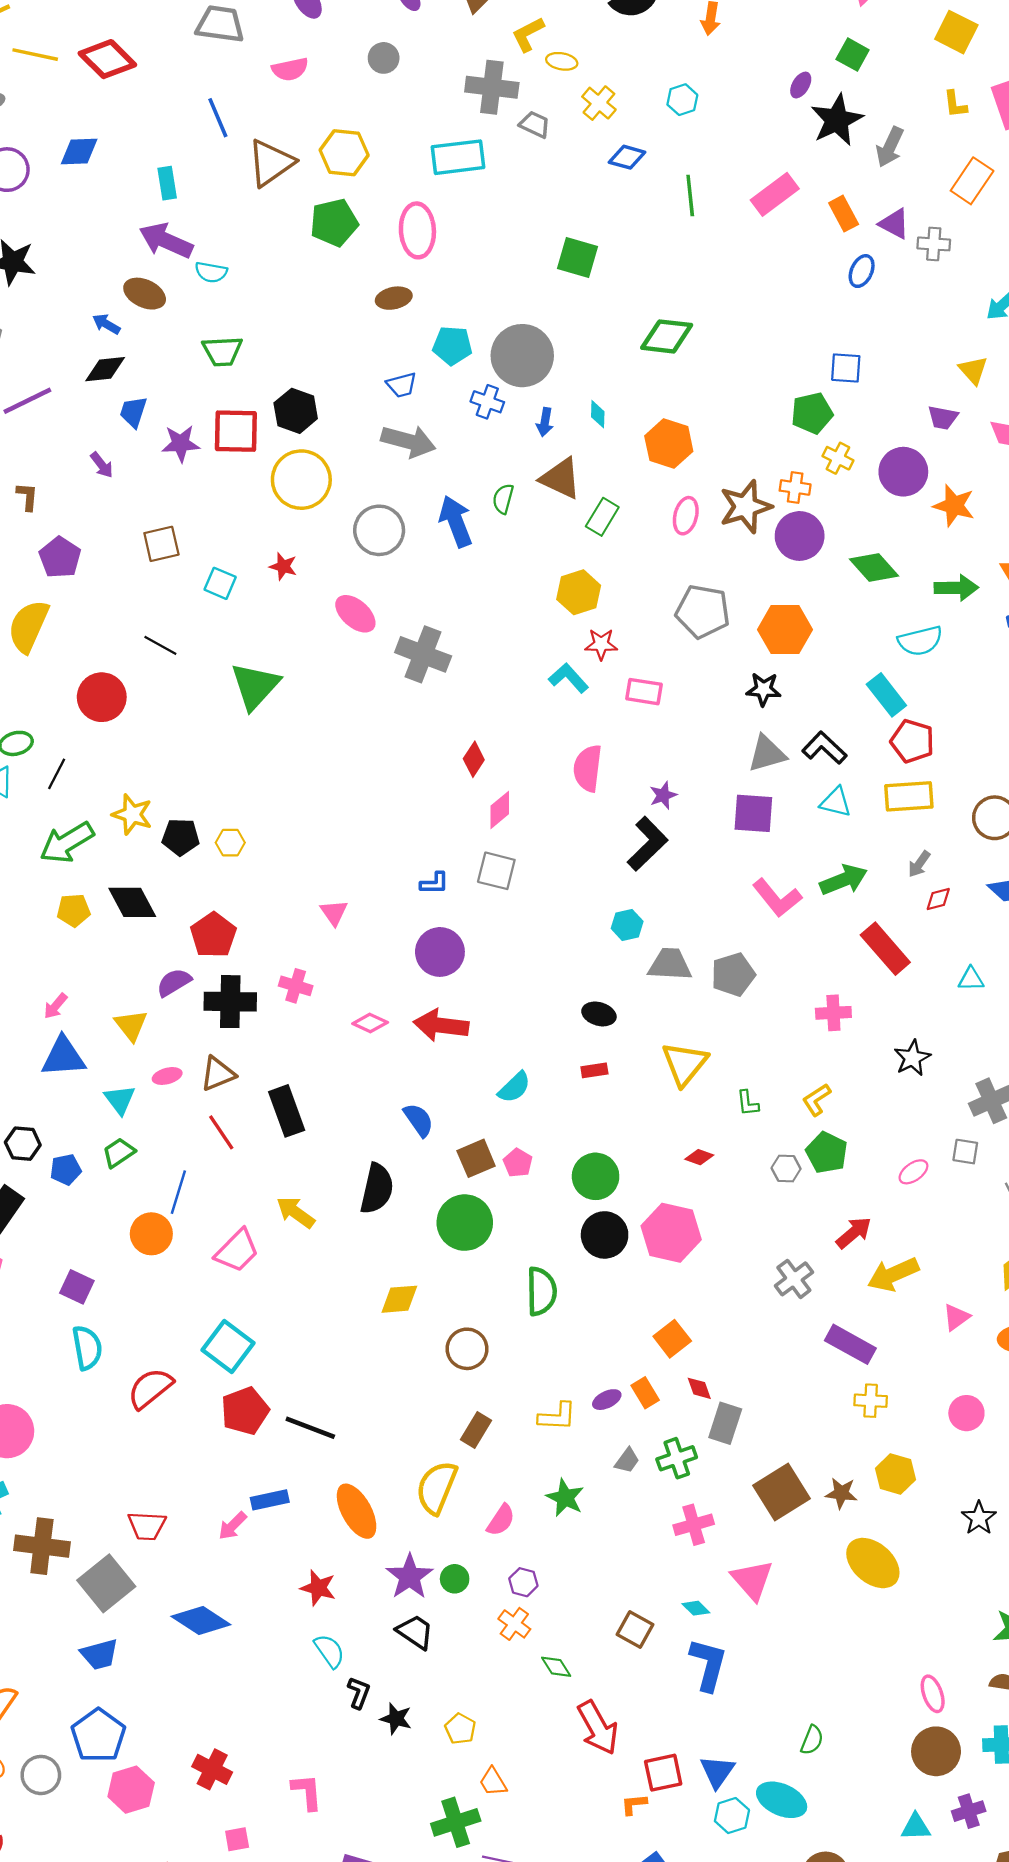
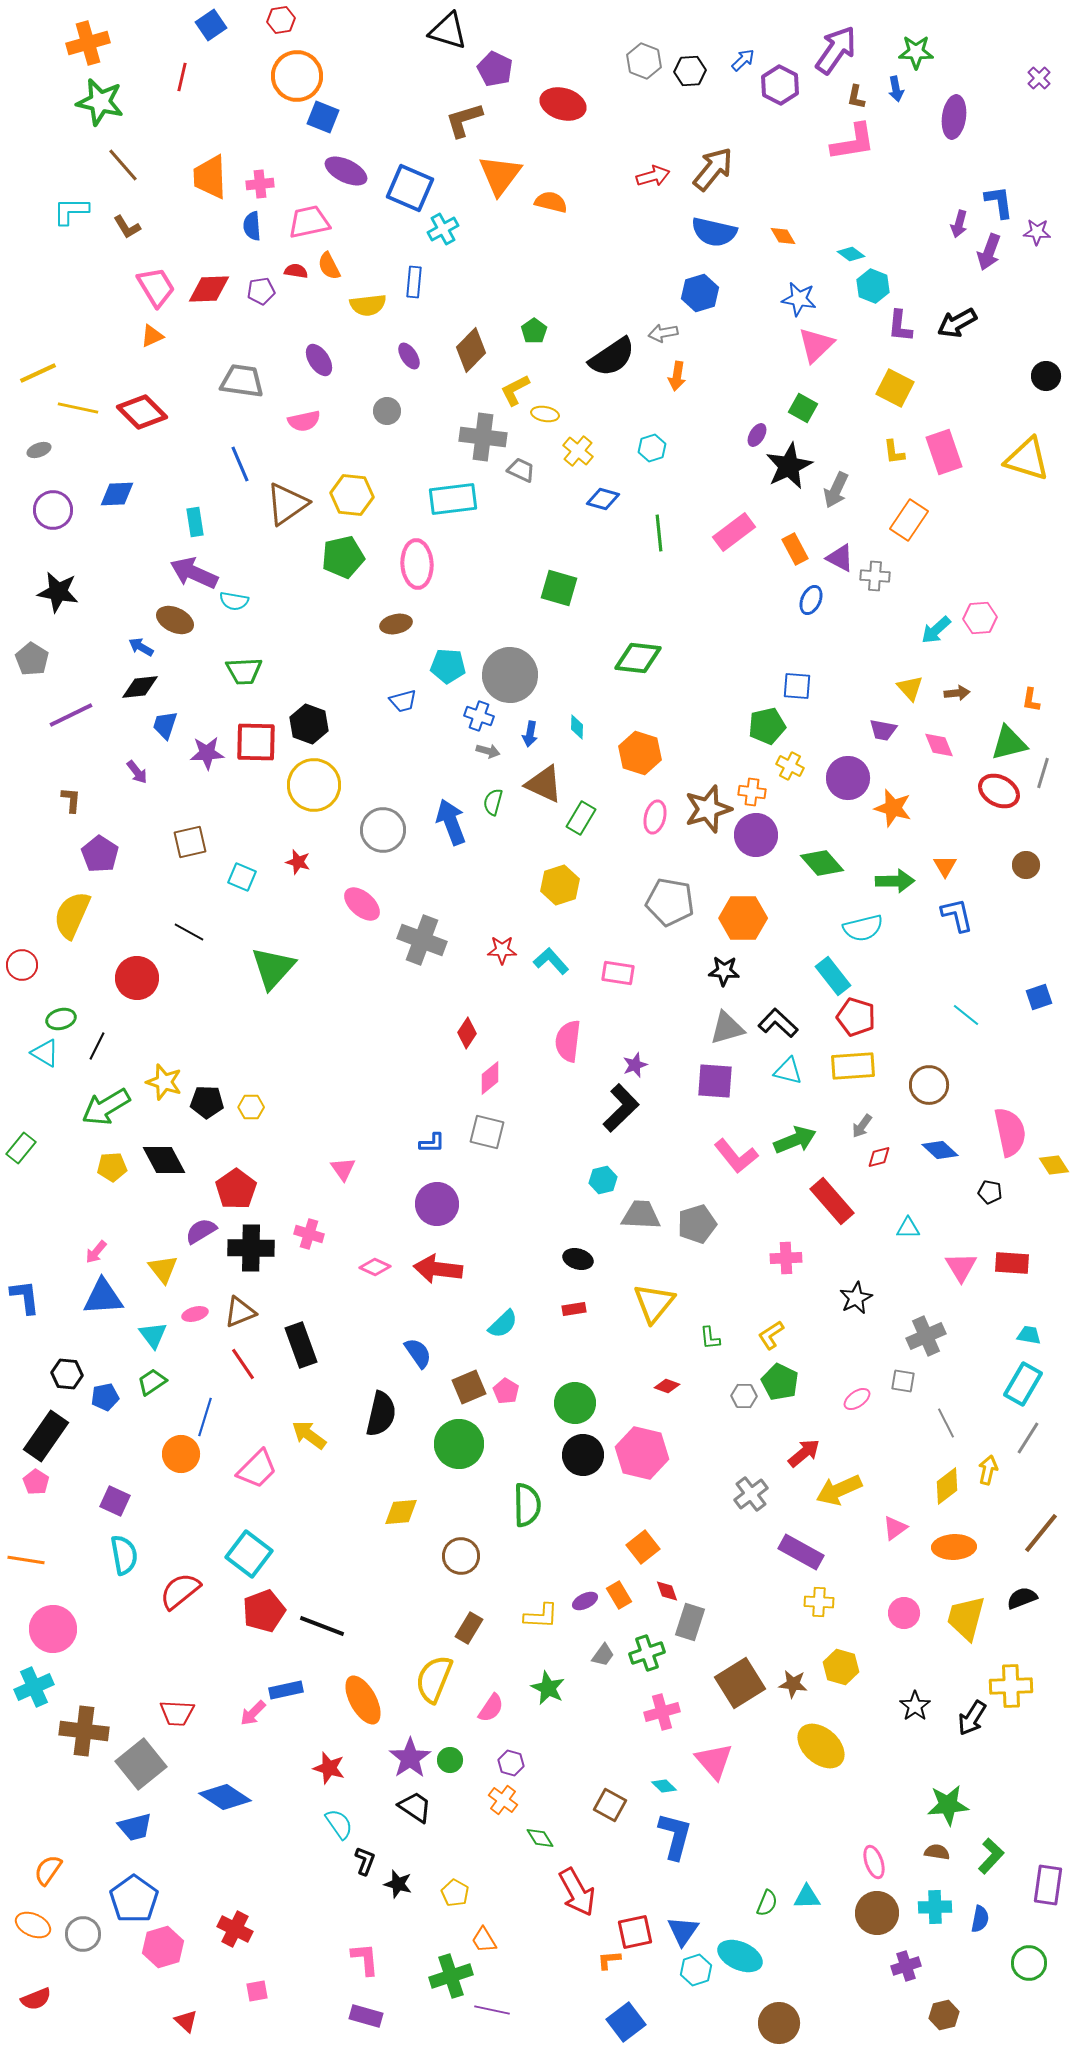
gray arrow: (408, 441) -> (488, 751), moved, size x0.5
red star: (601, 644) -> (502, 950), moved
pink L-shape: (307, 1792) -> (365, 1959), moved
cyan triangle: (916, 1827) -> (807, 1897), moved

